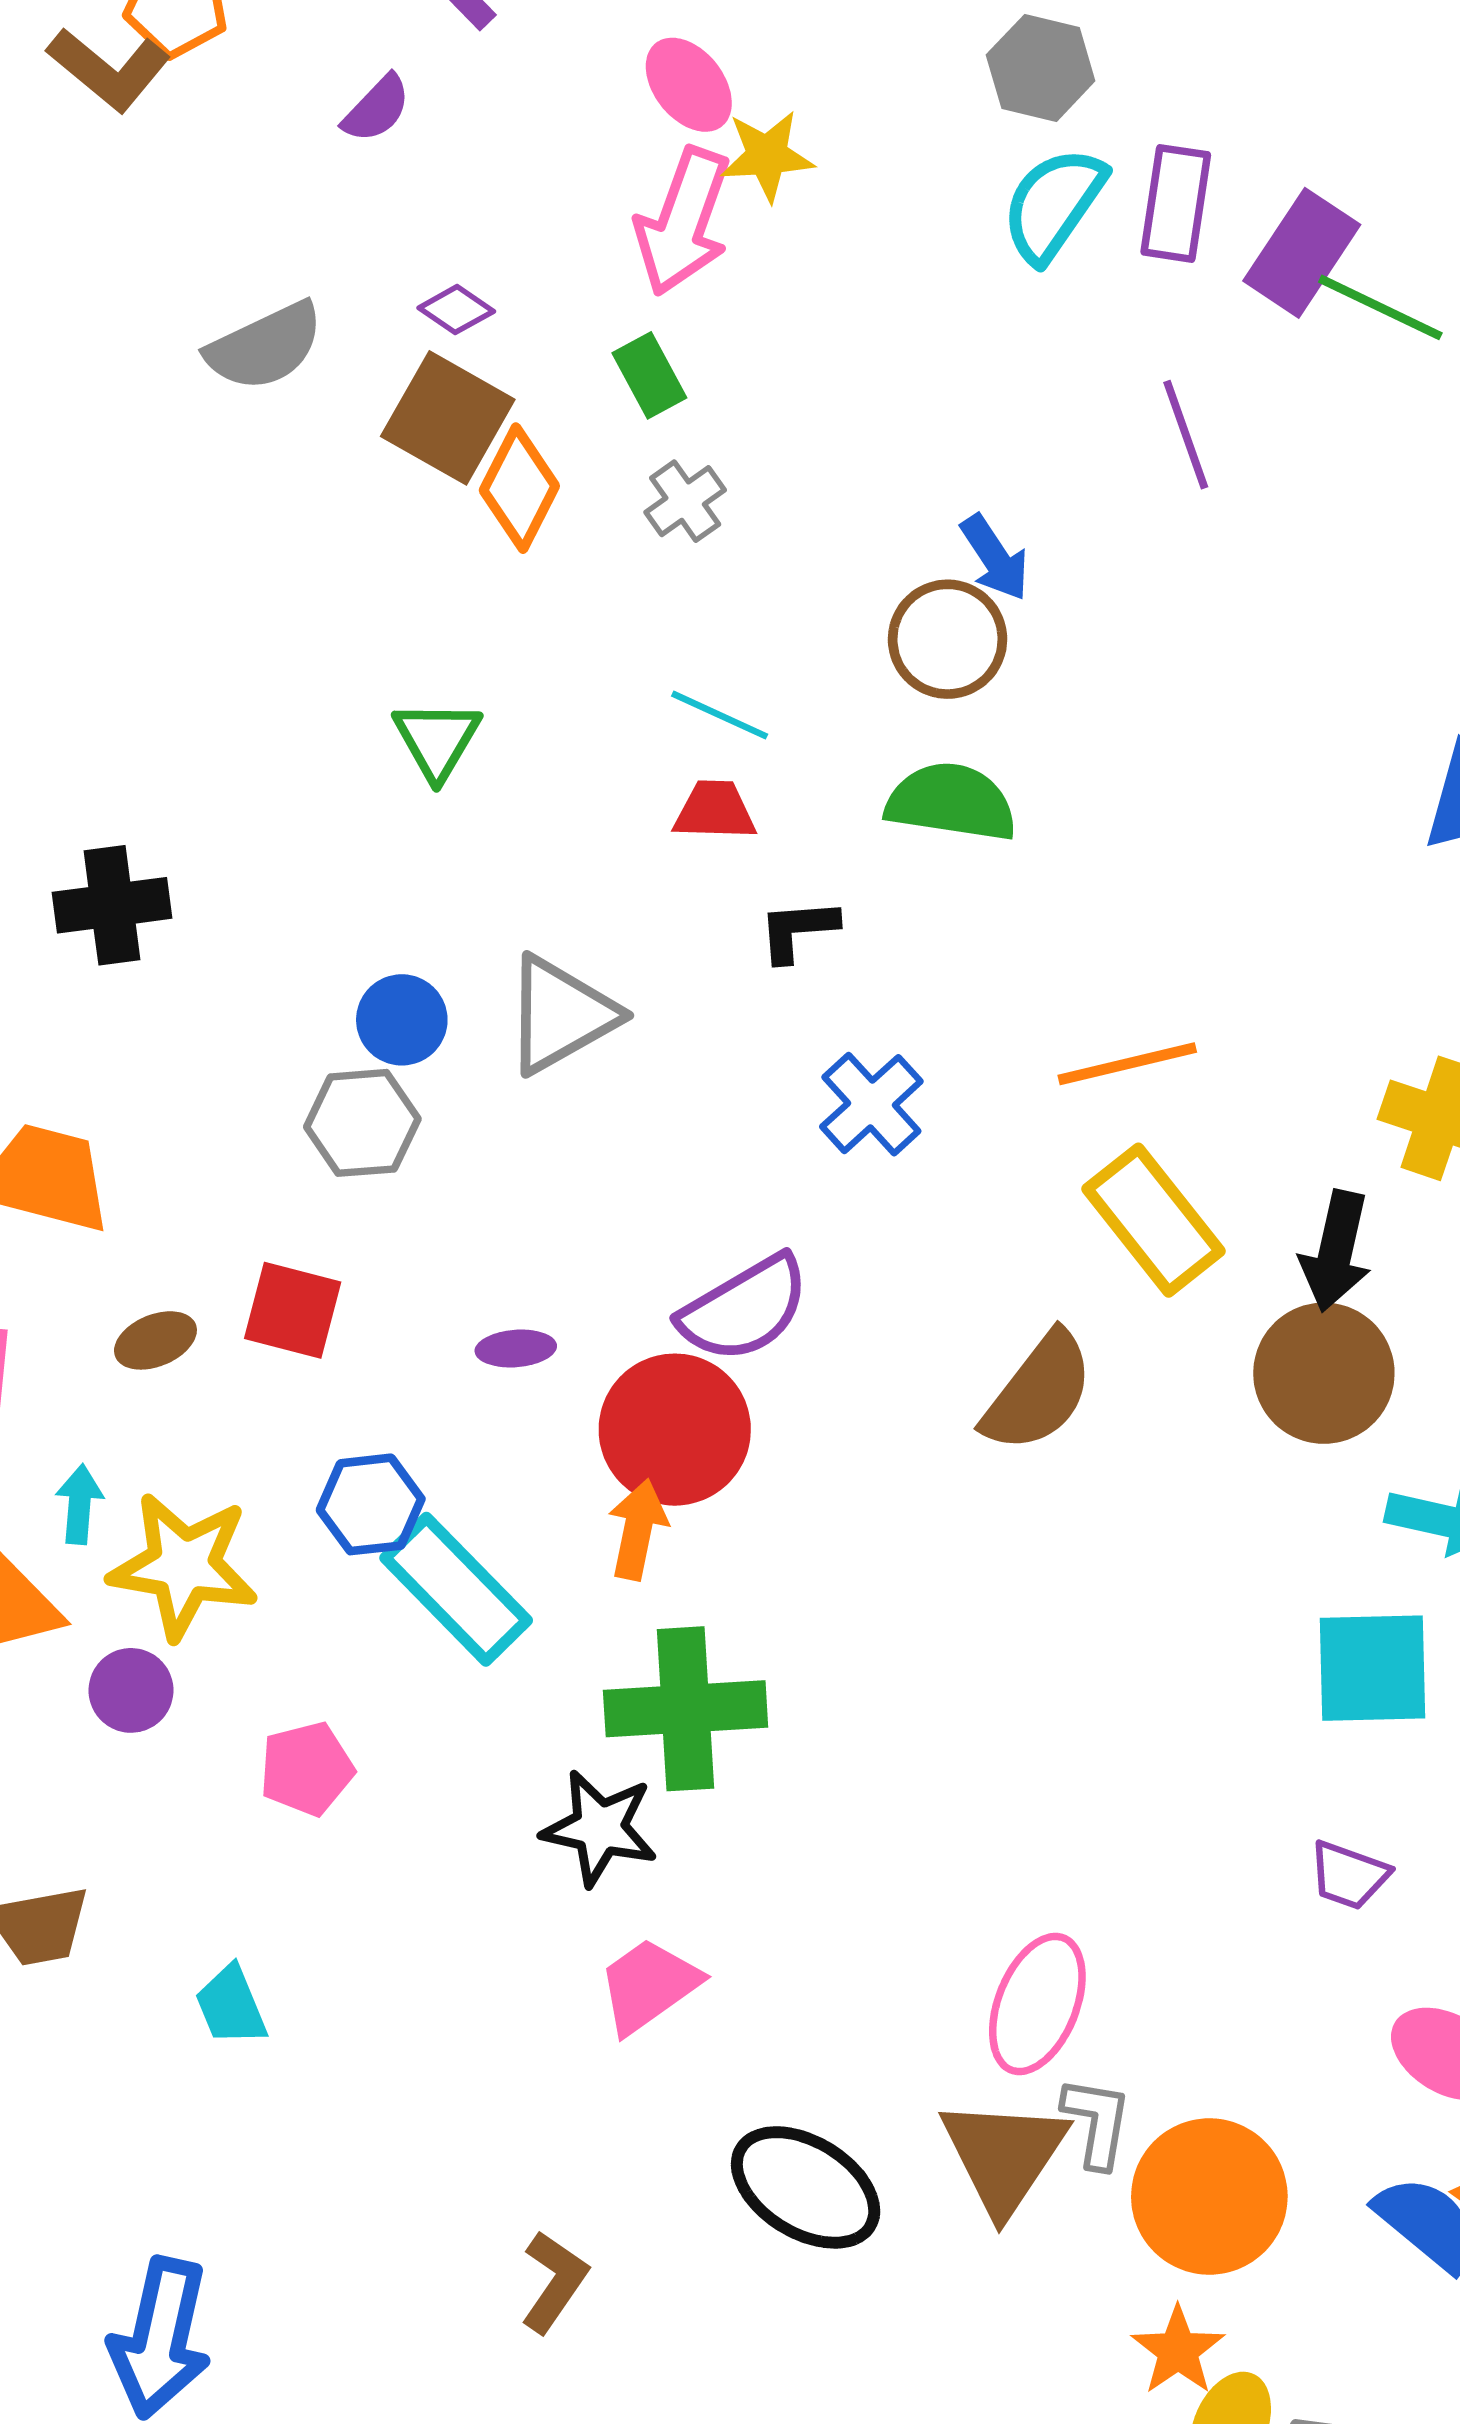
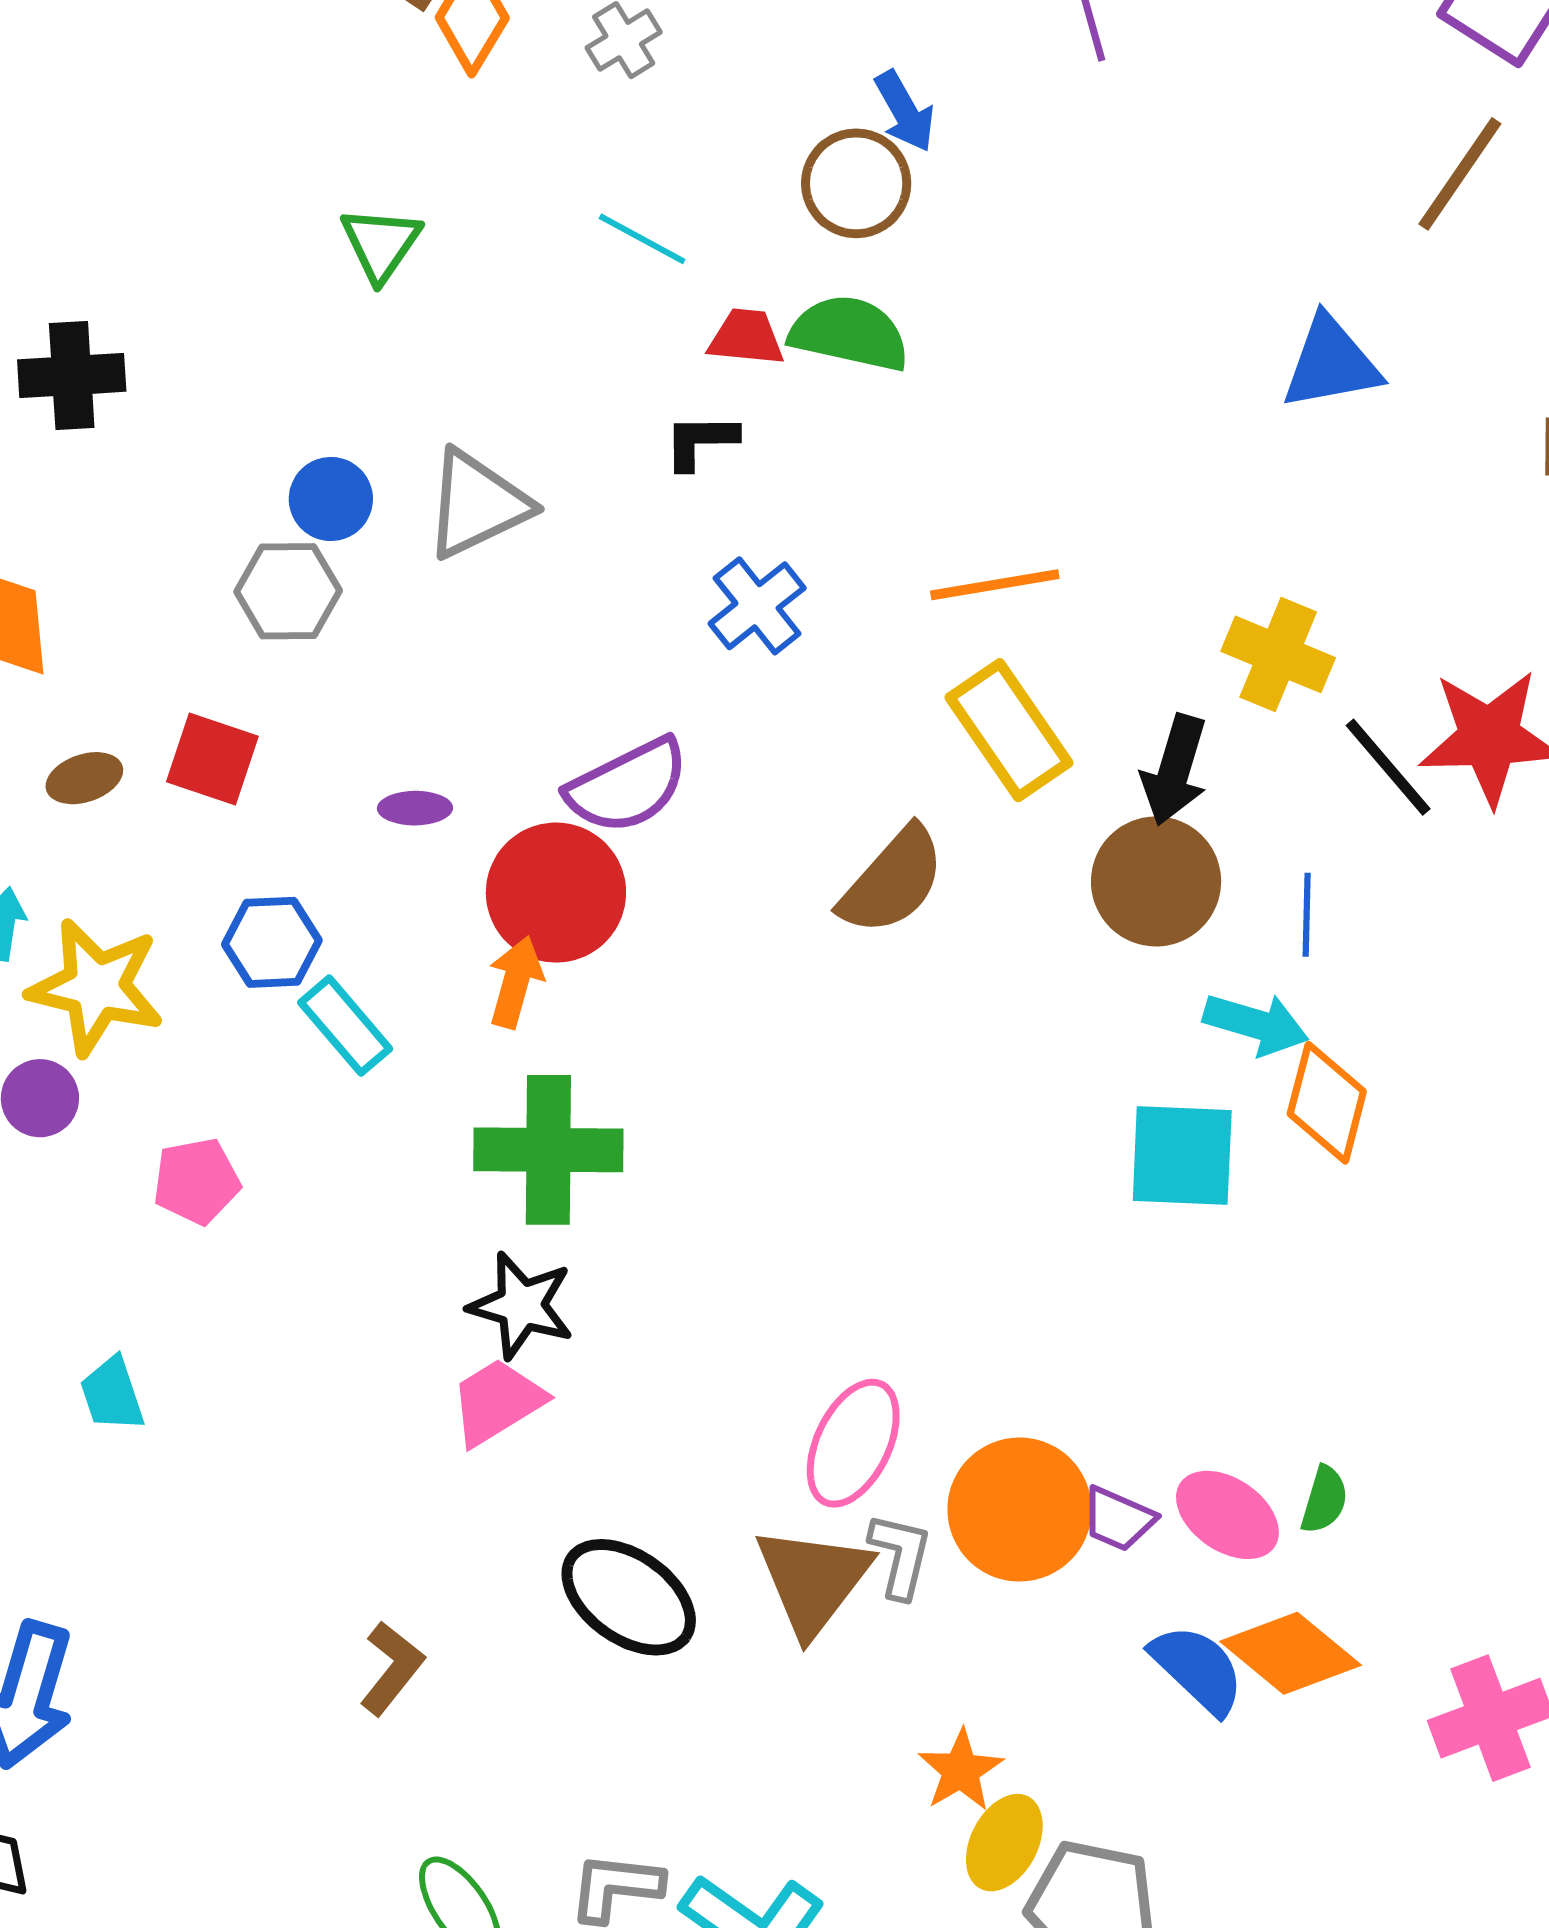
red trapezoid: (715, 811) -> (746, 337), moved
cyan rectangle: (456, 1589) -> (345, 1026), size x0.7
black star: (600, 1828) -> (521, 1306), moved
purple trapezoid: (1349, 1875) -> (1118, 1519), moved
orange circle: (1209, 2197) -> (1020, 1510), moved

